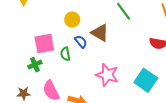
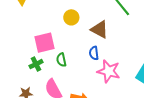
blue semicircle: (81, 42) -> (94, 53), moved, turned -144
green semicircle: (65, 54) -> (61, 60), moved

